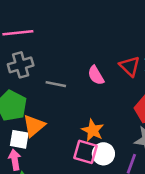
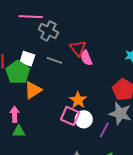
gray cross: (21, 65) -> (48, 31), moved, turned 36
red triangle: (130, 66) -> (78, 48), moved
white square: (19, 139) -> (27, 59), moved

